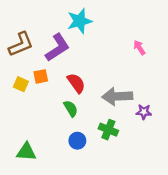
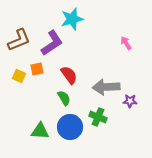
blue circle: (77, 141) -> (70, 127), size x1.6
green triangle: (26, 152) -> (40, 131), moved

